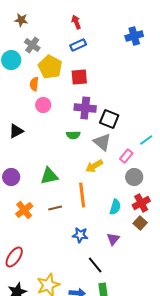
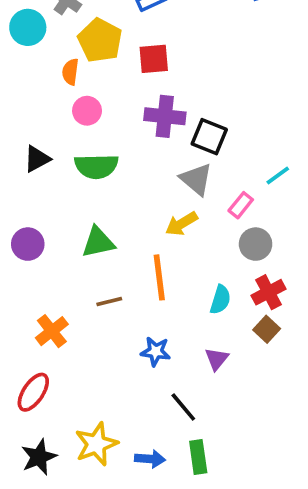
green semicircle: (73, 135) -> (96, 166), moved, size x1.6
orange cross: (24, 210) -> (52, 331), moved

